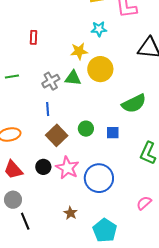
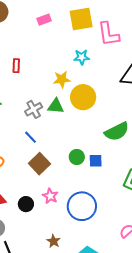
blue line: (48, 109) -> (31, 137), turned -40
green circle: (86, 129) -> (77, 157), moved
black circle: (43, 167) -> (26, 204), moved
pink star: (67, 168) -> (50, 196), size x0.7

